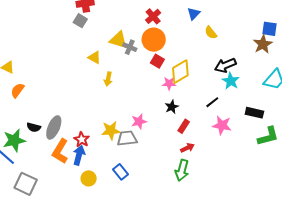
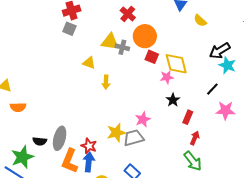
red cross: (153, 16) -> (128, 14), moved
yellow diamond: (180, 72) -> (176, 64), turned -65
orange semicircle: (17, 90) -> (18, 107), turned -119
red arrow: (187, 148) -> (195, 138), turned -32
green arrow: (182, 170) -> (193, 161), turned -45

